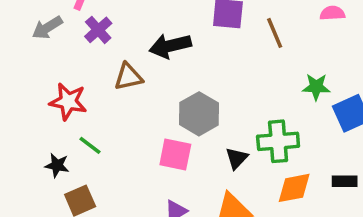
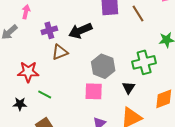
purple cross: (98, 30) -> (49, 30), moved, turned 35
green cross: (278, 141) -> (144, 62), moved
black star: (57, 165) -> (20, 104), moved

